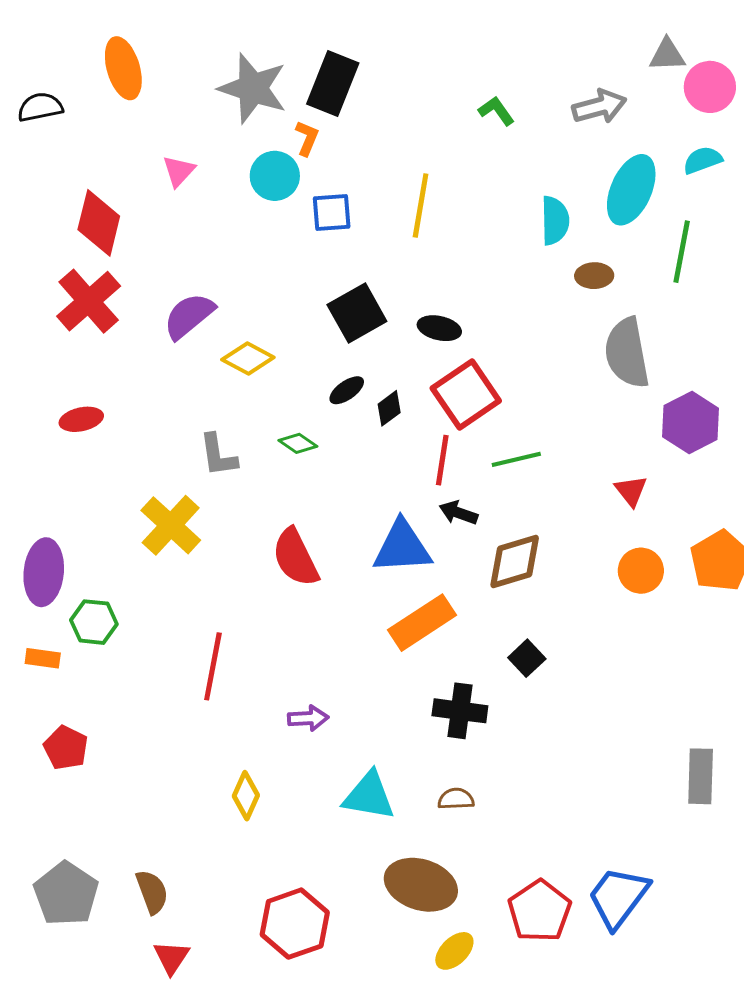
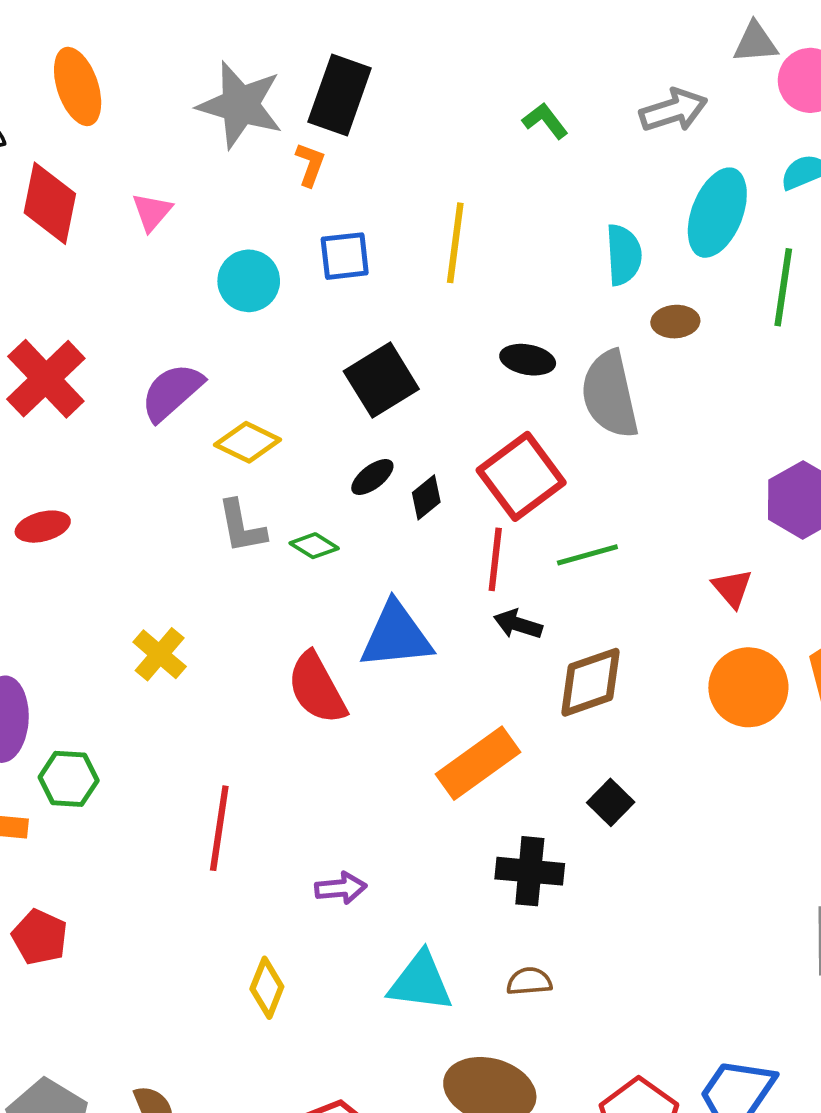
cyan circle: (275, 176) -> (249, 281), moved
red diamond: (99, 223) -> (50, 203), moved
black ellipse: (439, 328) -> (528, 360), moved
gray semicircle: (627, 353) -> (610, 395), moved
gray L-shape: (218, 455) -> (242, 527), moved
yellow cross: (171, 525) -> (160, 654), size x0.7
blue triangle: (402, 547) -> (396, 636), moved
orange circle: (641, 571) -> (748, 687), size x1.4

